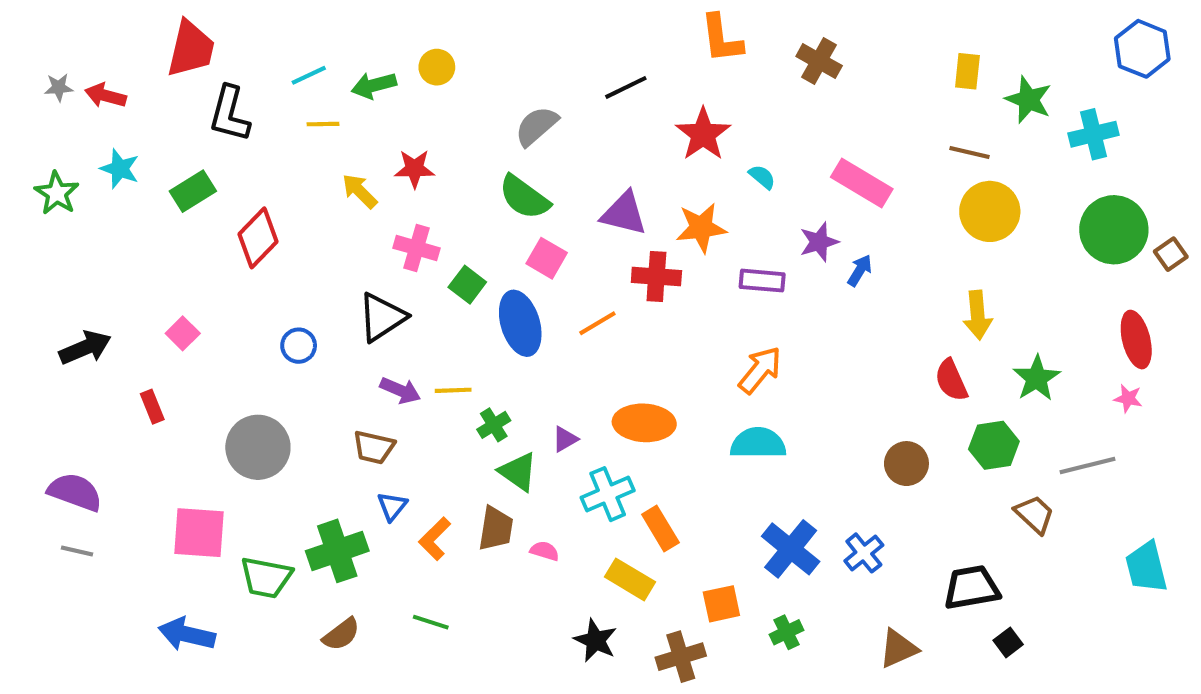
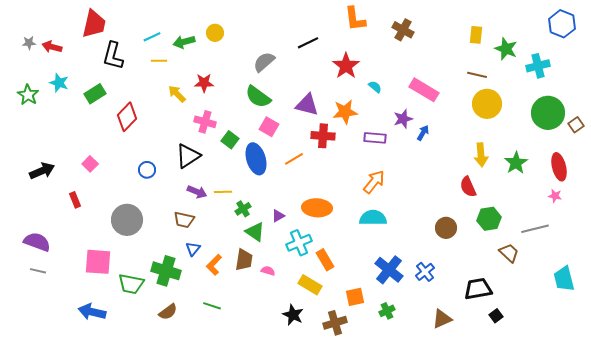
green star: (1037, 378) -> (516, 163), moved
green cross: (337, 551) -> (166, 271), turned 36

